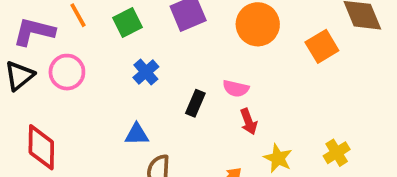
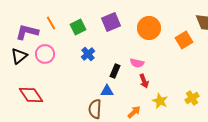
blue triangle: (137, 134) -> (107, 91), moved
red diamond: (41, 147) -> (31, 95), turned -35

